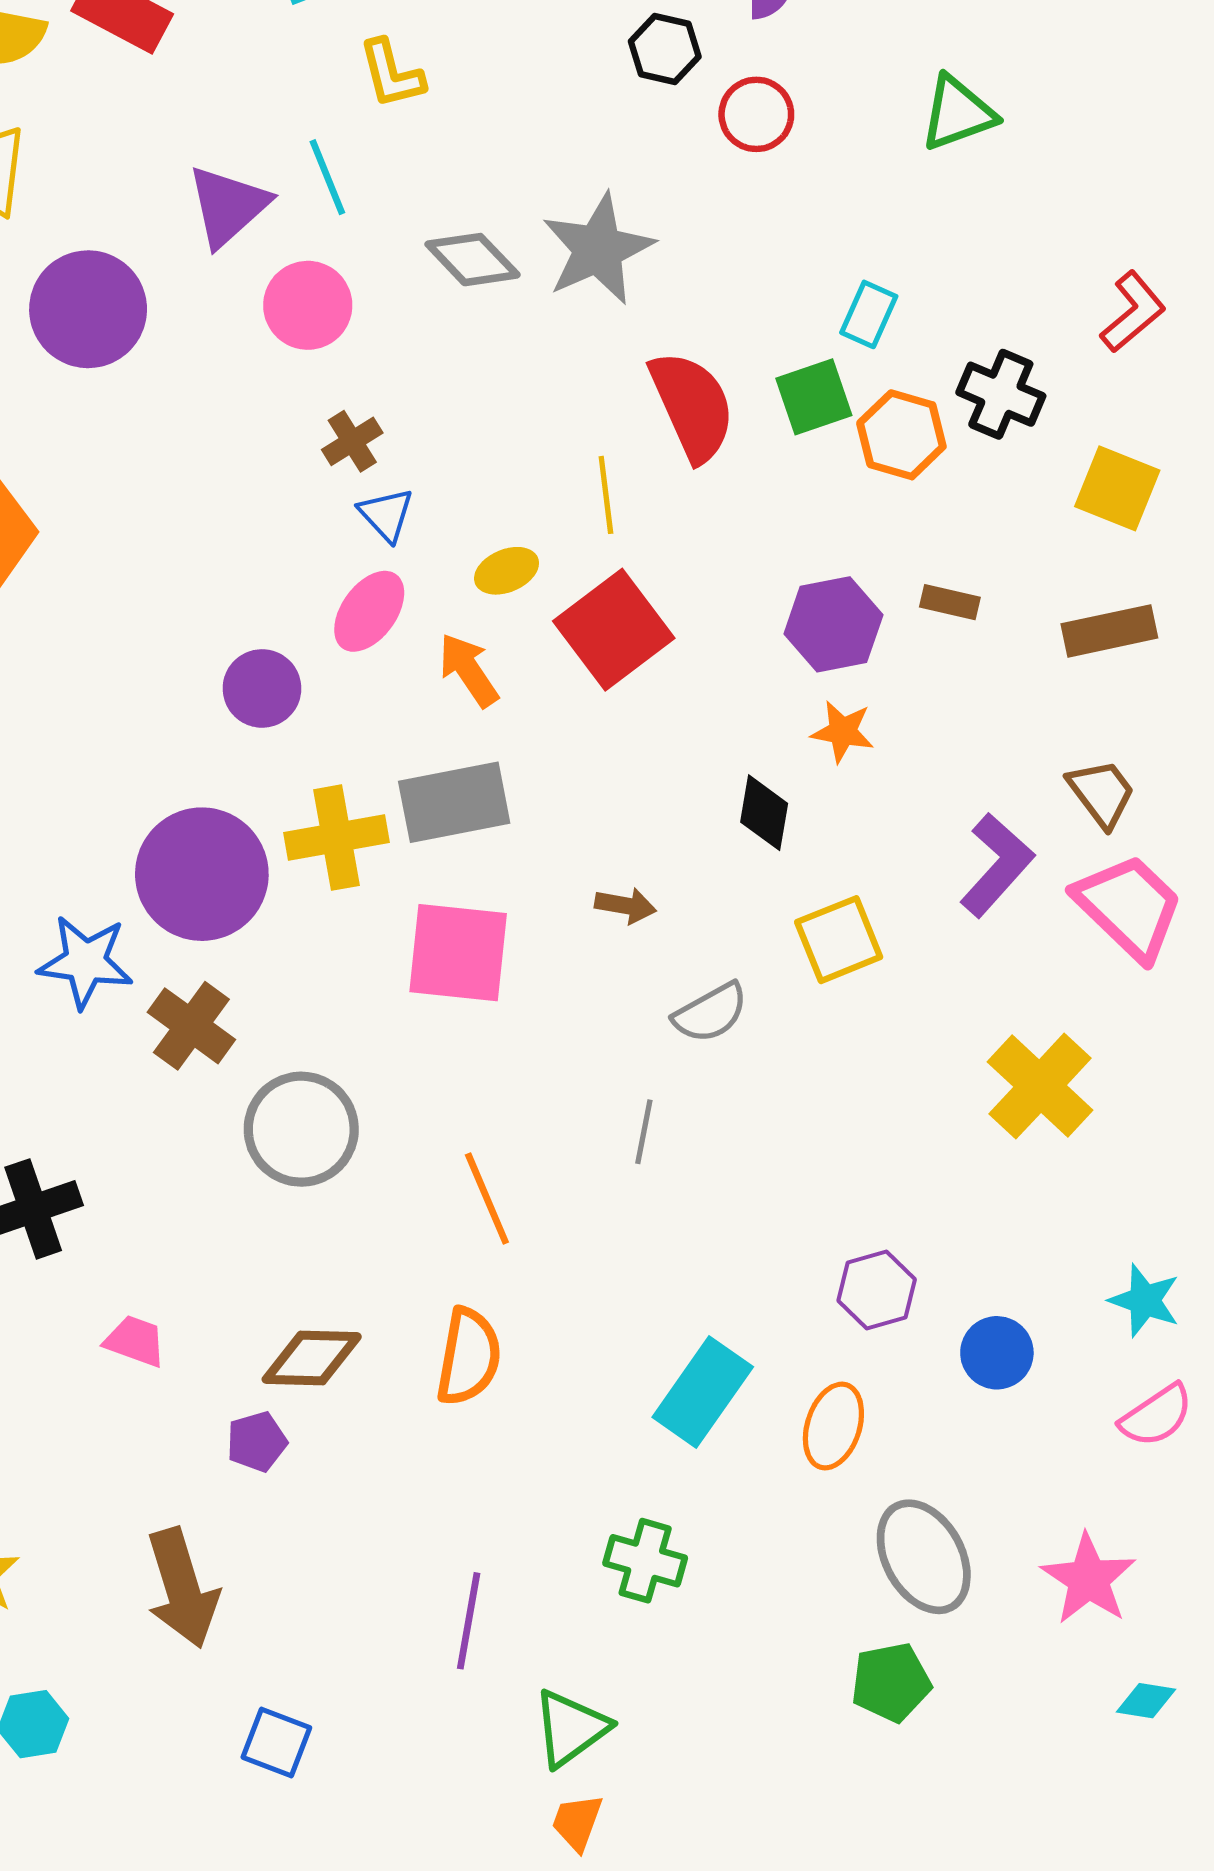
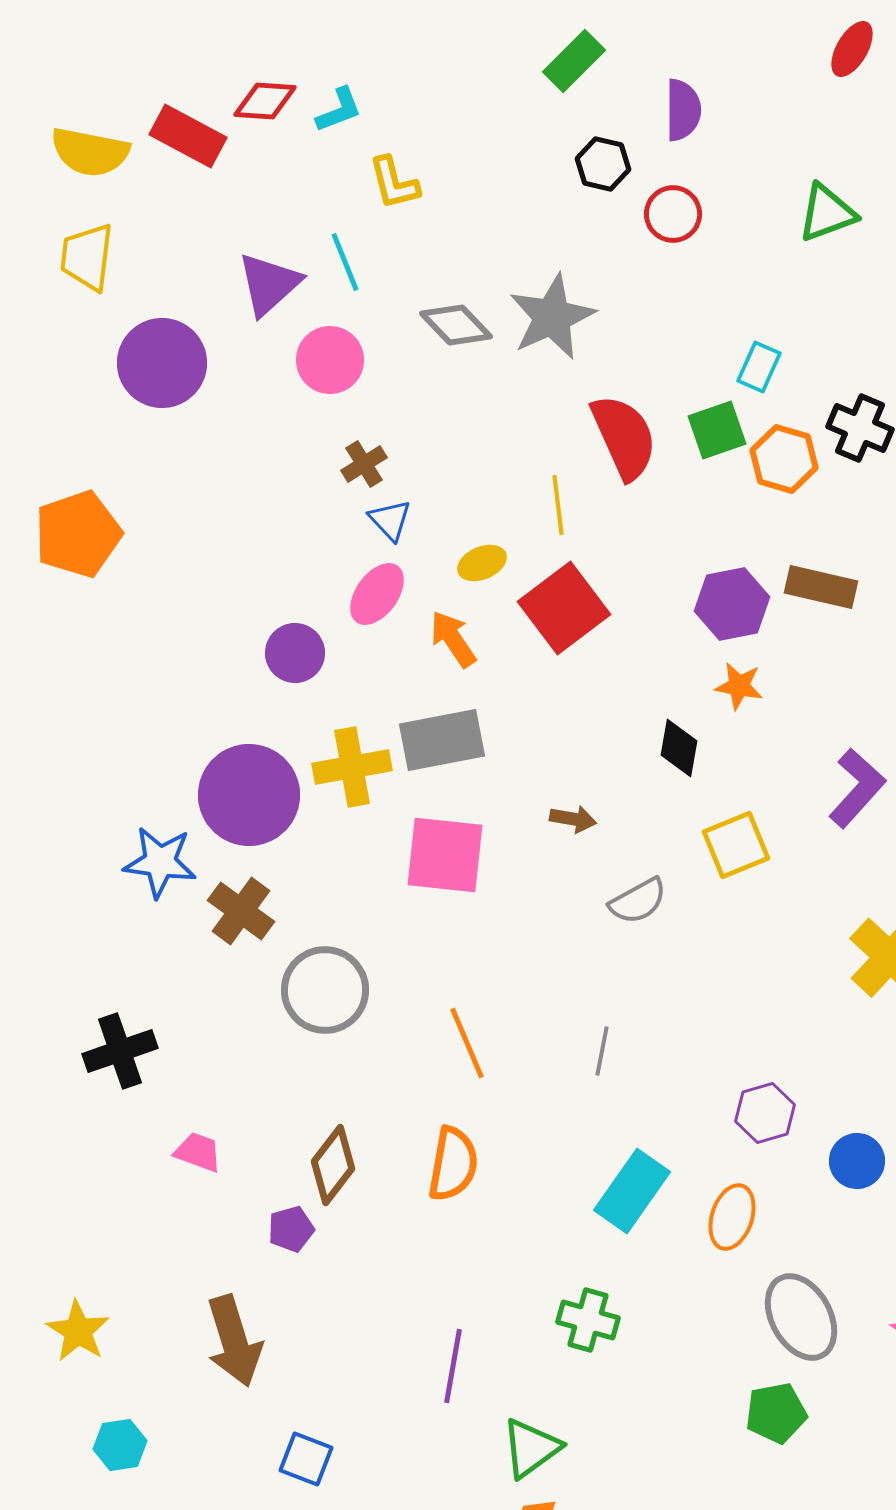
brown rectangle: (950, 602) -> (821, 587), size x1.6
gray line: (644, 1132) -> (602, 1051), moved
brown diamond: (312, 1358) -> (333, 1165), turned -54

